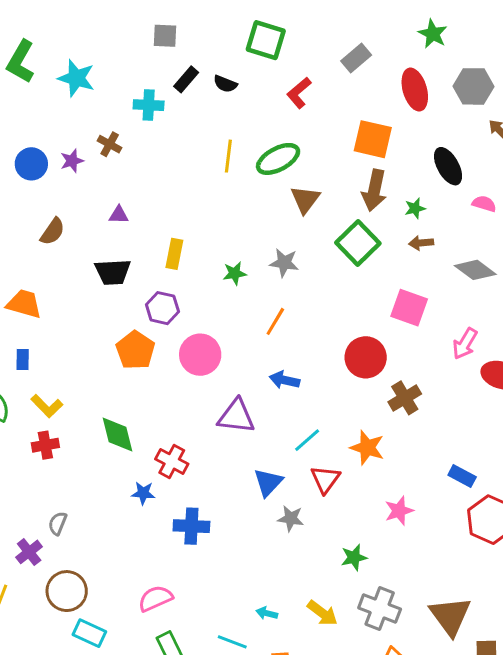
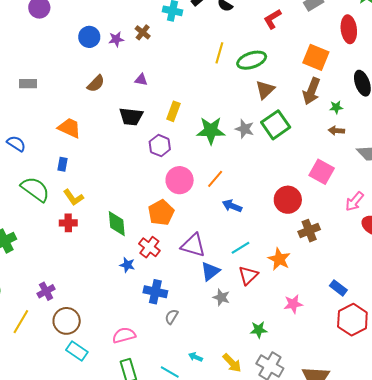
green square: (358, 243) -> (276, 125), moved
green star: (235, 273) -> (211, 131), size x1.8
orange line: (275, 321) -> (215, 179), moved
orange pentagon: (135, 350) -> (161, 213), moved
purple triangle: (236, 416) -> (193, 245), moved
gray semicircle: (58, 523) -> (172, 317), moved

